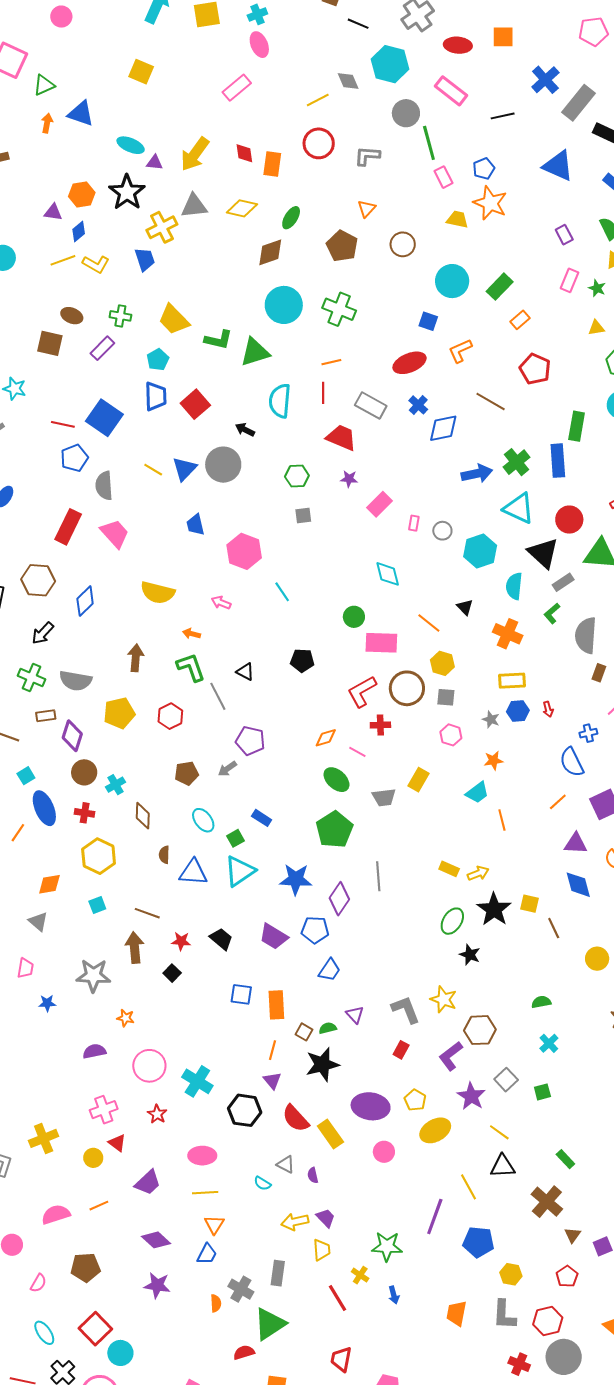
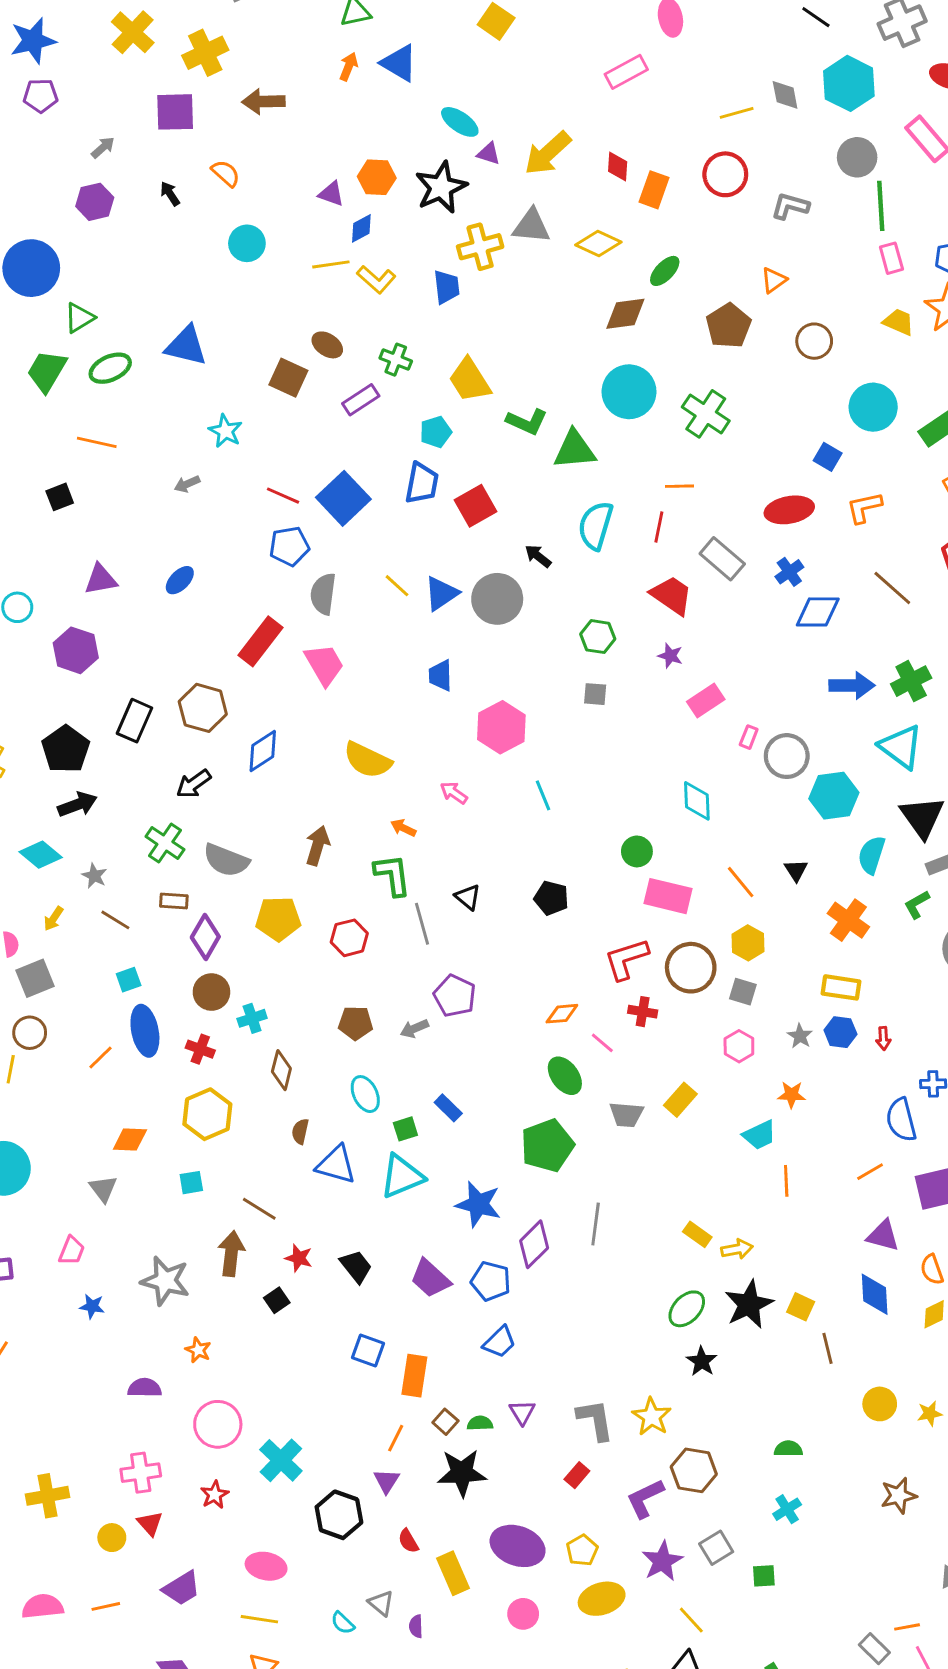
gray circle: (442, 531) -> (787, 756), size x1.6
red semicircle: (296, 1118) -> (408, 1541), size x0.6

